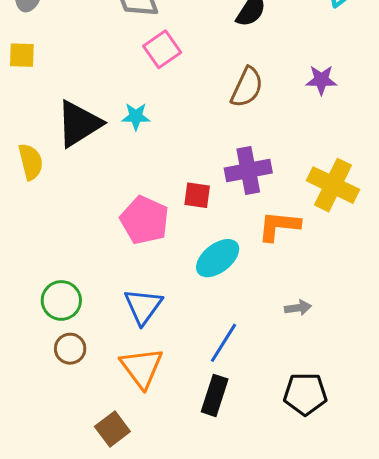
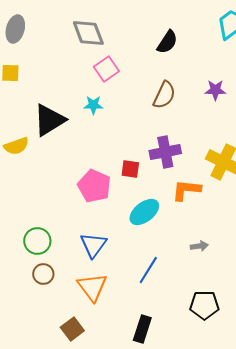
cyan star: (136, 116) -> (93, 105), moved
yellow semicircle: (31, 162) -> (16, 146), turned 85
black rectangle: (215, 395) -> (142, 329), moved

